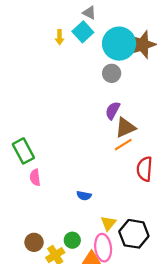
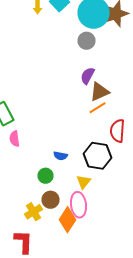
black hexagon: (134, 234) -> (98, 156), moved
green circle: (72, 240) -> (46, 176), moved
brown circle: (34, 242) -> (50, 200), moved

